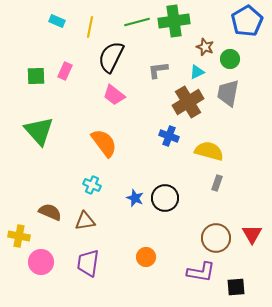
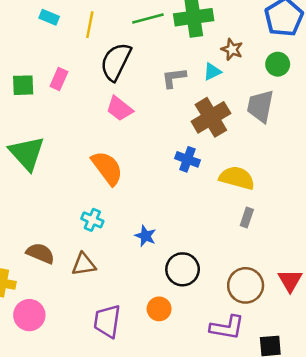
green circle: (230, 59) -> (278, 64), moved
cyan triangle: (197, 72) -> (212, 72), moved
black circle: (165, 198) -> (183, 269), moved
purple trapezoid: (88, 263) -> (107, 321), moved

